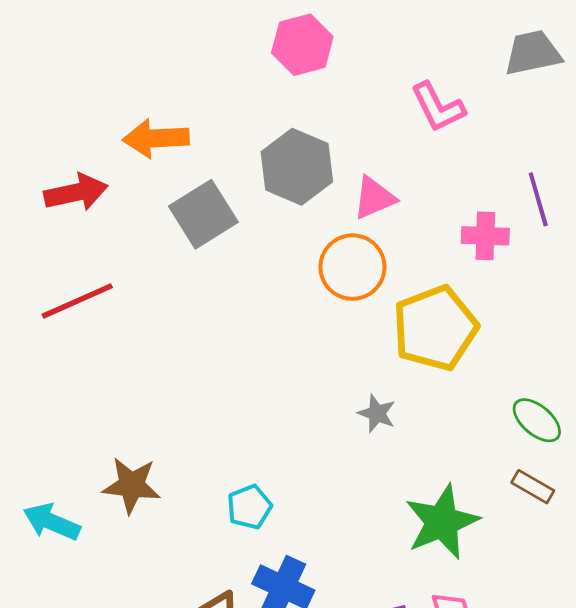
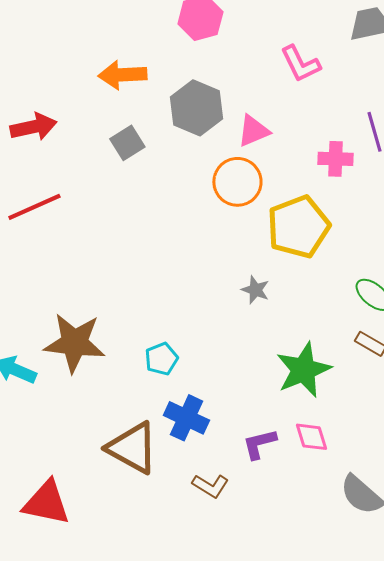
orange arrow: (156, 138) -> (122, 75), moved
gray square: (203, 214) -> (127, 143), size x0.7
brown star: (131, 485) -> (74, 343), size x1.4

